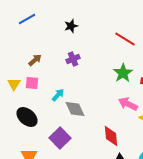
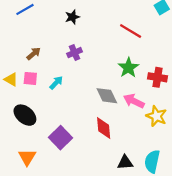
yellow triangle: (14, 84) -> (11, 79), turned -32
cyan arrow: (58, 95) -> (56, 83), moved
gray diamond: (75, 109) -> (107, 96), moved
red diamond: (111, 136) -> (104, 128), moved

